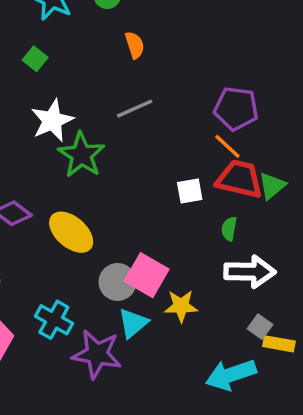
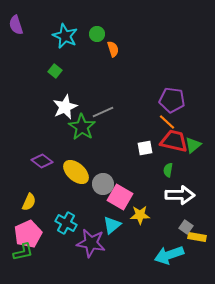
orange semicircle: (135, 45) -> (113, 49), moved
gray line: (135, 109) -> (103, 112), moved
gray circle: (118, 282) -> (103, 184), moved

